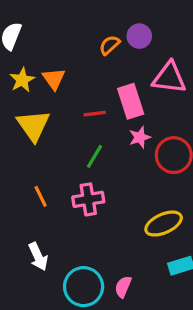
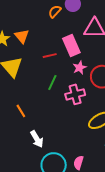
pink cross: (88, 199) -> (75, 94), moved
white arrow: (38, 257) -> (37, 139), moved

